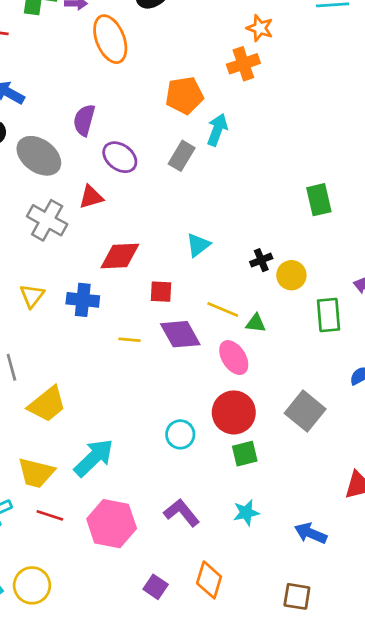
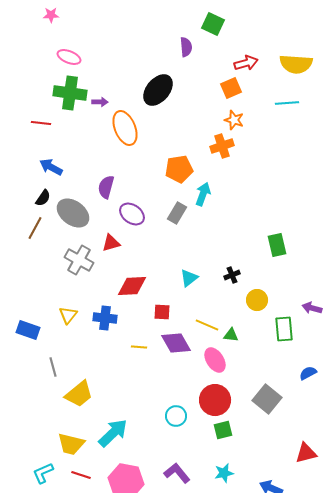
black cross: (261, 260) -> (232, 275), moved

